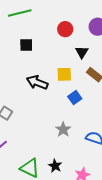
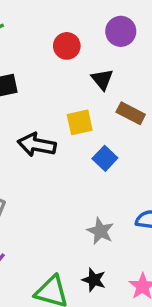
gray star: (63, 130) -> (100, 231), moved

